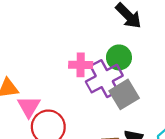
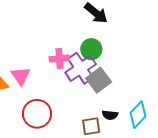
pink triangle: (29, 106) -> (21, 76), moved

